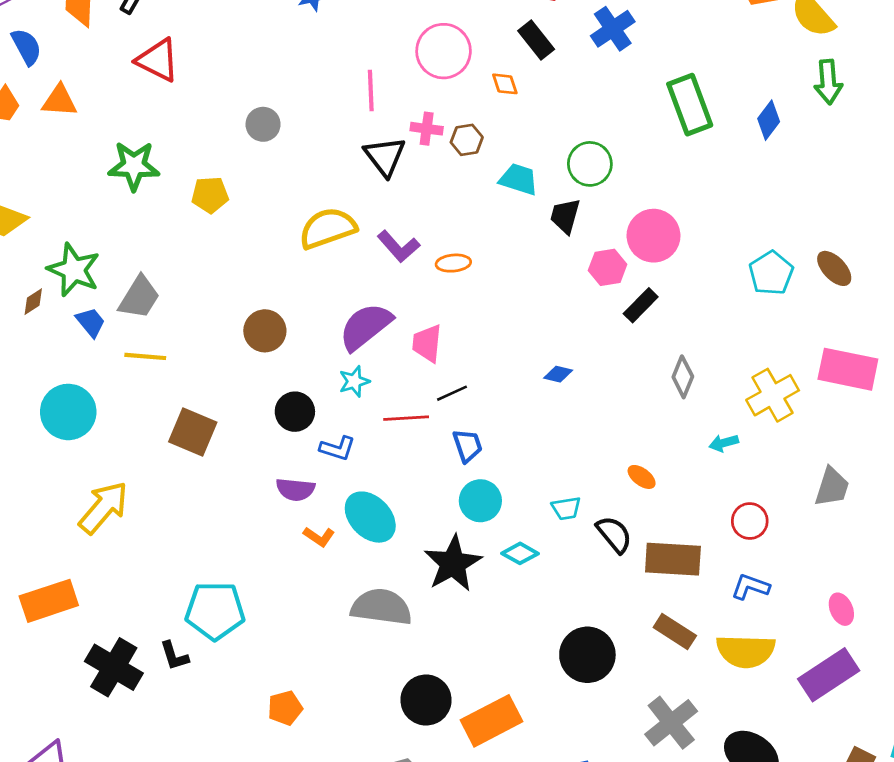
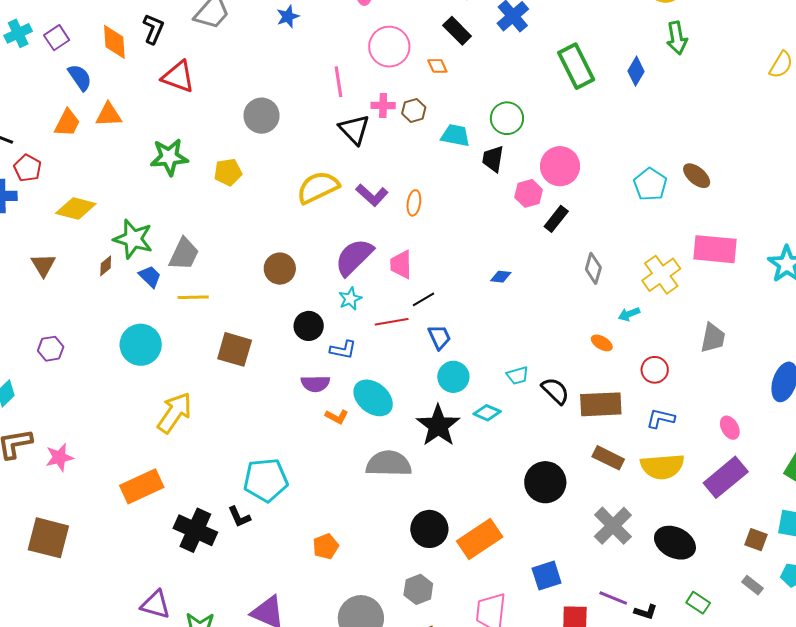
gray circle: (263, 124) -> (261, 116), size x1.4
orange ellipse: (453, 263) -> (414, 203), turned -70
orange ellipse: (642, 477) -> (602, 343), moved

